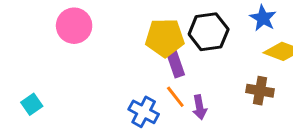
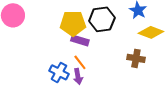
purple rectangle: (175, 63) -> (80, 40), turned -54
purple arrow: (200, 107) -> (78, 76), moved

